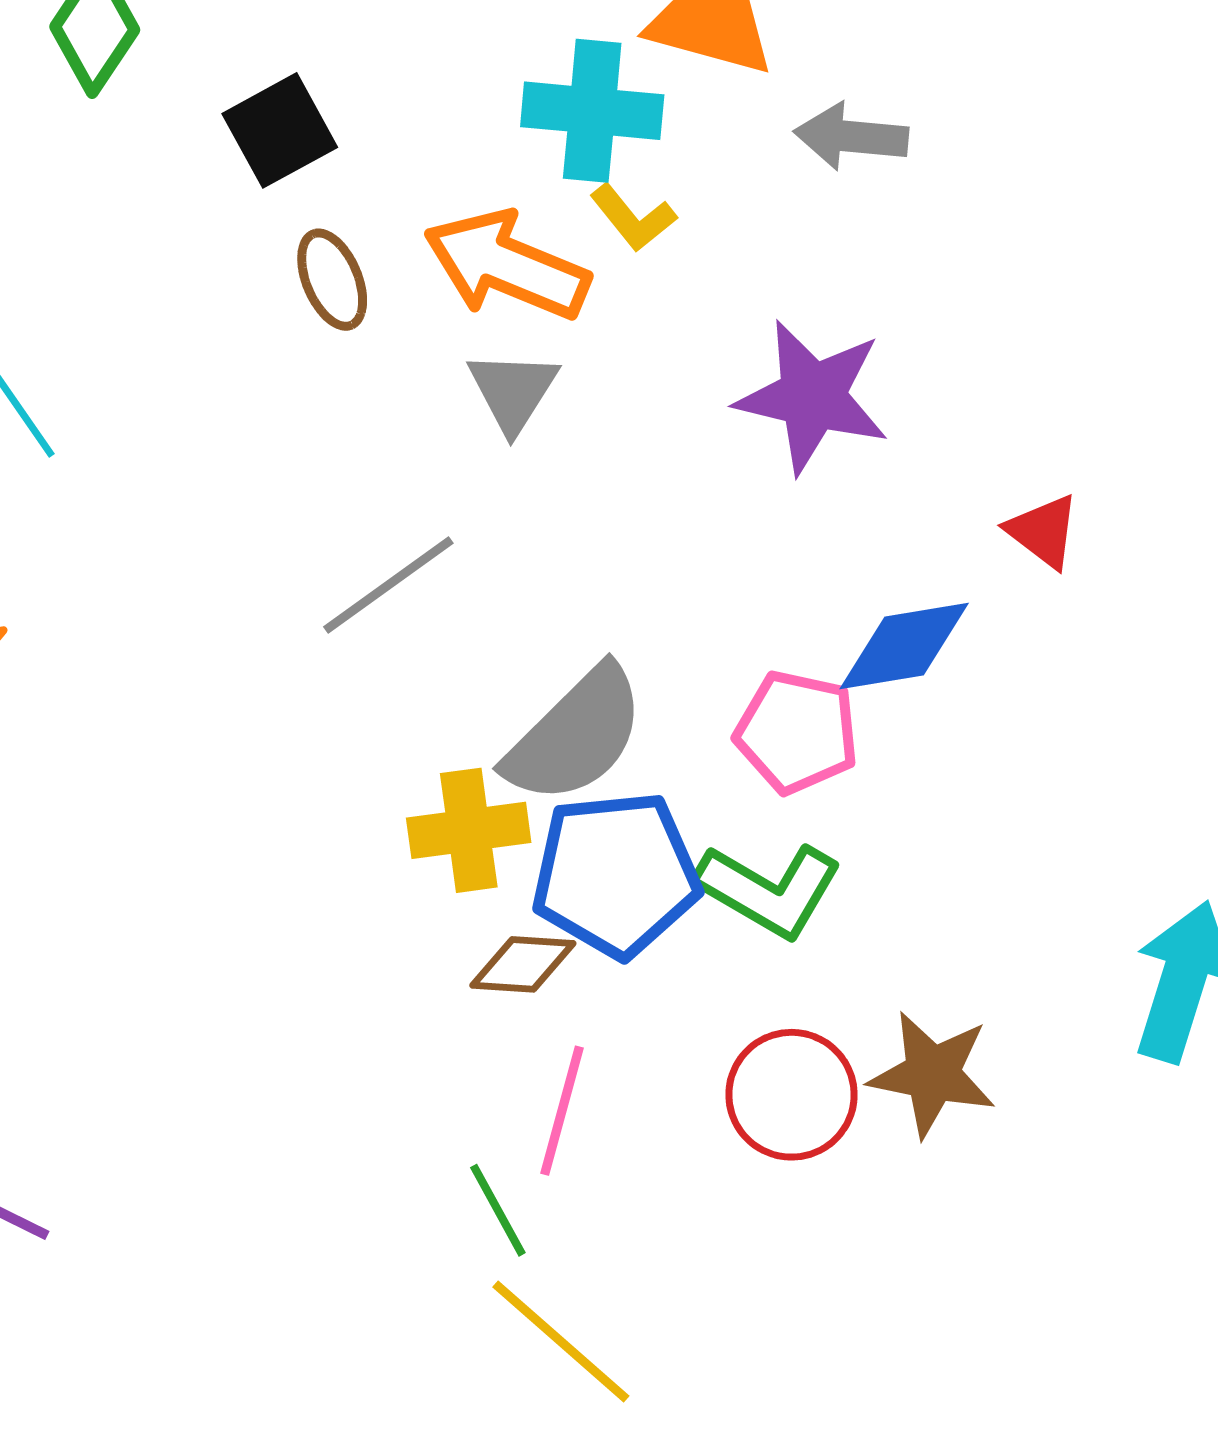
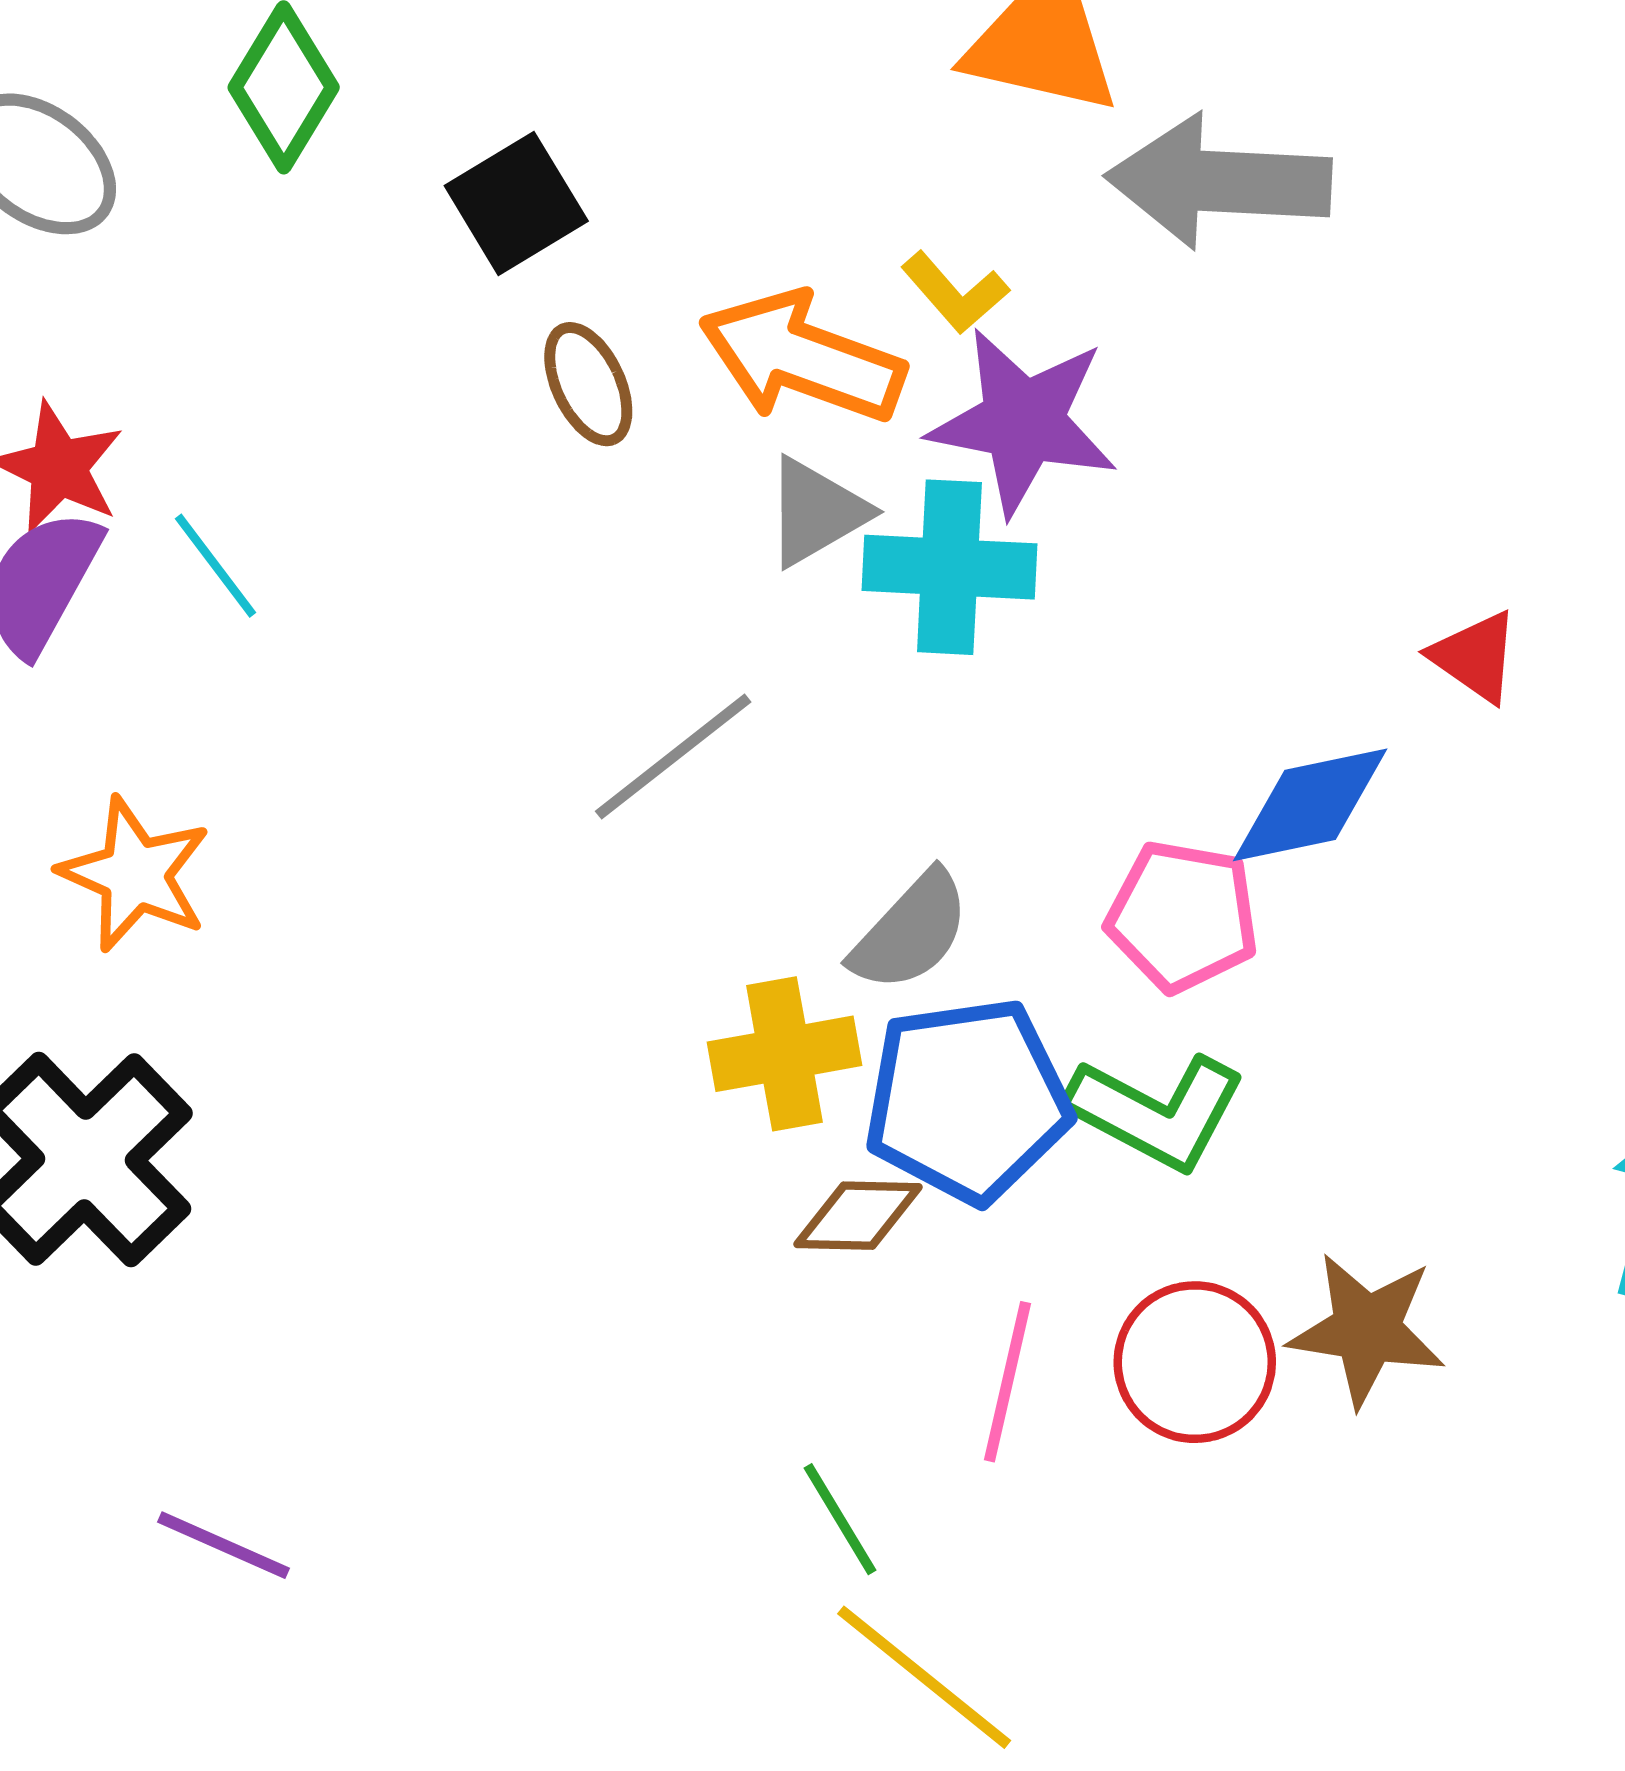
cyan cross: (592, 111) -> (949, 567), moved
gray arrow: (851, 137) -> (1219, 182), size x1.6
gray triangle: (513, 391) -> (816, 512), turned 30
purple star: (812, 397) -> (1023, 422), moved
gray semicircle: (575, 735) -> (911, 931), size x0.7
pink line: (562, 1111) -> (1008, 1382), moved

